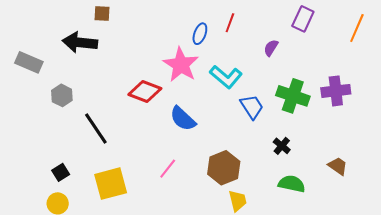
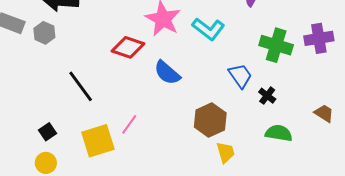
gray hexagon: (62, 95) -> (44, 33), moved
blue trapezoid: (252, 107) -> (240, 76), moved
pink line: (168, 169) -> (129, 124), moved

